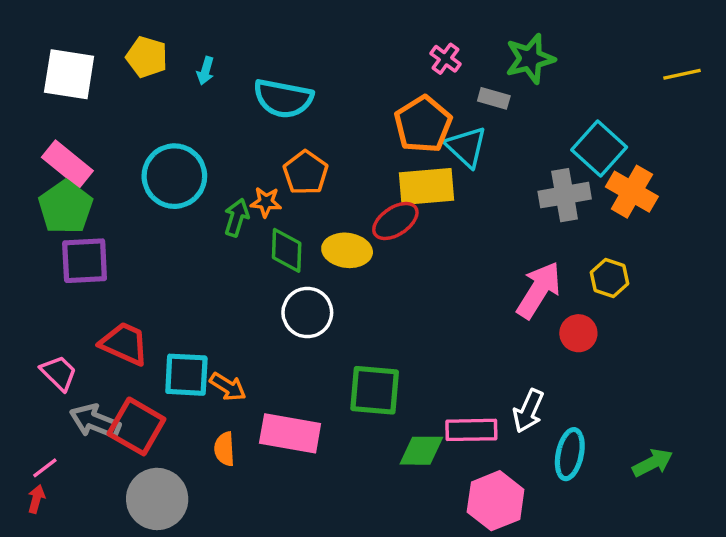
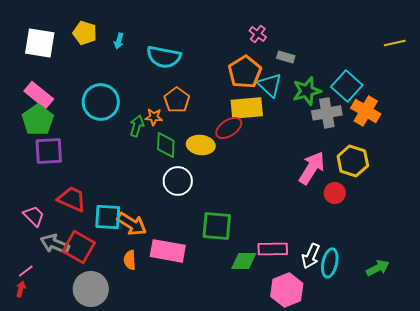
green star: (530, 59) -> (307, 91), moved
yellow hexagon: (609, 278) -> (353, 161), size x1.4
orange arrow: (228, 387) -> (132, 224), size x1.4
white arrow: (528, 411) -> (311, 256), moved

